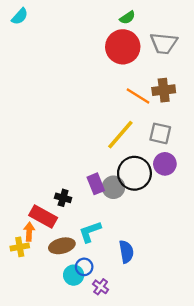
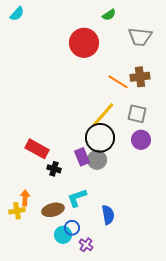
red circle: (123, 47) -> (84, 43), moved
black circle: (134, 173) -> (100, 138), moved
red rectangle: (43, 217) -> (37, 149), moved

